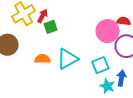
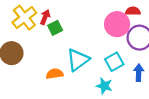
orange semicircle: (42, 59) -> (55, 74), moved
cyan star: (107, 86) -> (104, 86), moved

